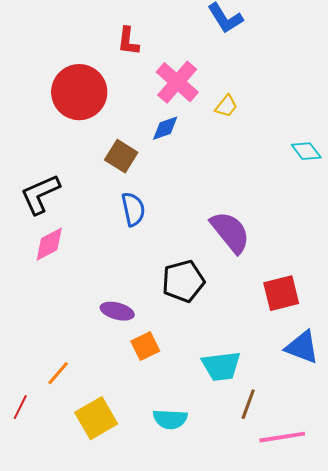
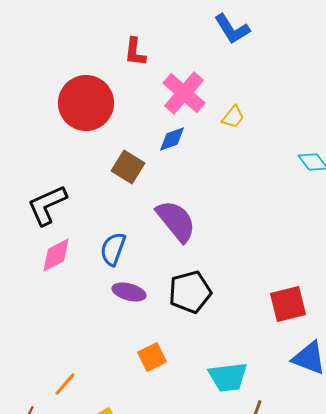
blue semicircle: (133, 209) -> (113, 249), moved, turned -148
purple semicircle: (230, 232) -> (176, 221), moved
purple ellipse: (117, 311) -> (129, 292), moved

